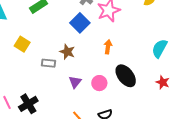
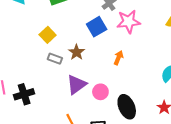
yellow square: (22, 44) -> (48, 35), moved
black ellipse: (126, 76) -> (127, 107), moved
purple triangle: (75, 82) -> (76, 84), size x1.5

